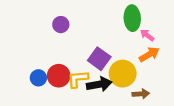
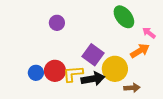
green ellipse: (132, 18) -> (124, 17), turned -35
pink arrow: (147, 35) -> (149, 33), moved

